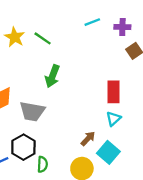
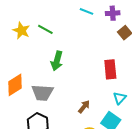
cyan line: (92, 22) -> (87, 11), turned 48
cyan triangle: (113, 119) -> (120, 98), moved
brown arrow: (88, 139) -> (84, 107), moved

